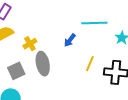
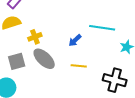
gray ellipse: (43, 64) -> (44, 59), turned -45
yellow line: (90, 64) -> (79, 66), moved, turned 63

